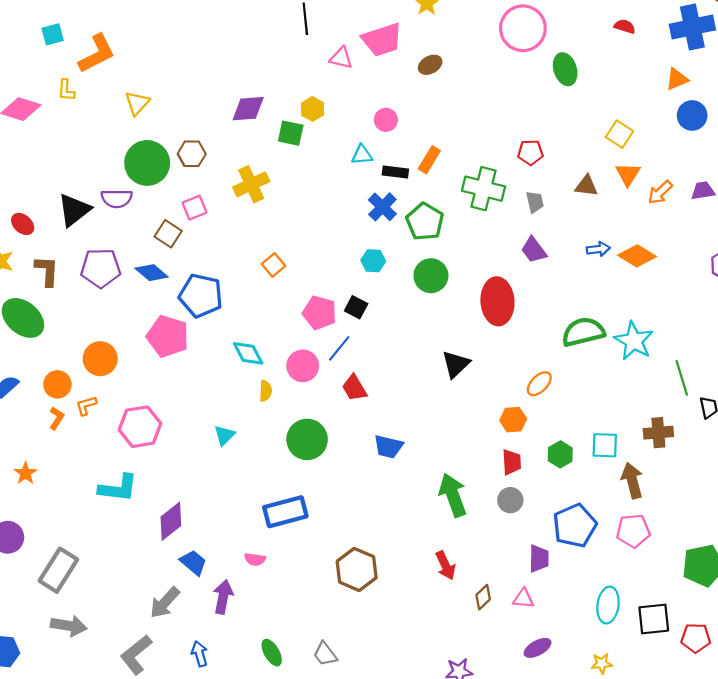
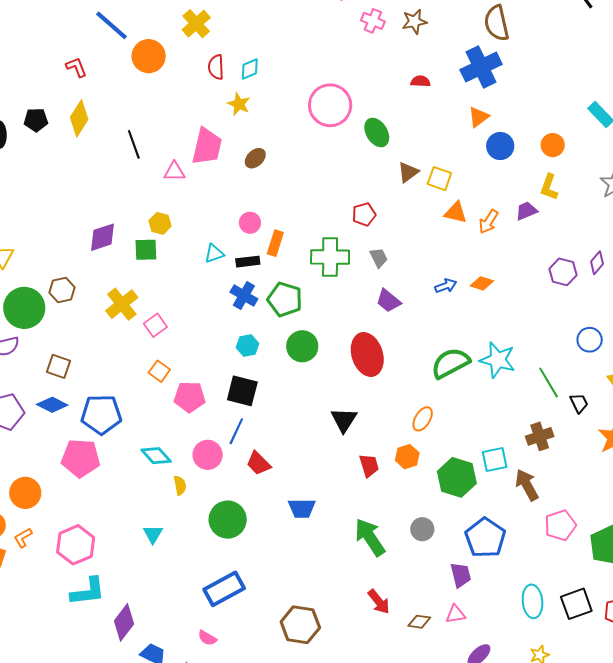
pink trapezoid: (382, 40) -> (207, 146), turned -45
pink circle: (386, 120) -> (250, 223), moved
orange triangle: (628, 174) -> (456, 213), turned -35
brown triangle: (586, 186) -> (408, 172), moved, turned -30
pink square: (194, 208) -> (155, 325), moved
orange diamond: (637, 256) -> (482, 283), size x0.7
black square: (356, 307) -> (242, 391), size x1.5
pink pentagon: (319, 313) -> (190, 397), moved
green hexagon: (560, 454) -> (457, 477), size x1.6
red trapezoid: (512, 462) -> (369, 466), moved
cyan L-shape: (118, 488) -> (88, 592), moved
pink pentagon: (633, 531) -> (560, 525), moved
pink semicircle: (255, 559) -> (207, 638), turned 36
brown diamond: (483, 597) -> (419, 622), turned 65

